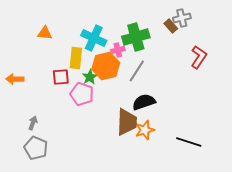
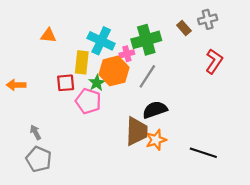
gray cross: (182, 18) -> (208, 19), moved
gray arrow: (33, 123) -> (35, 132), turned -48

